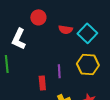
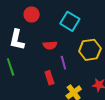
red semicircle: (66, 30) -> (50, 45), moved
cyan square: (87, 33) -> (70, 21), moved

